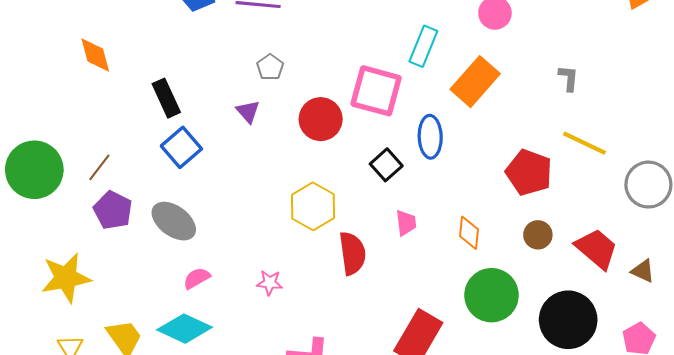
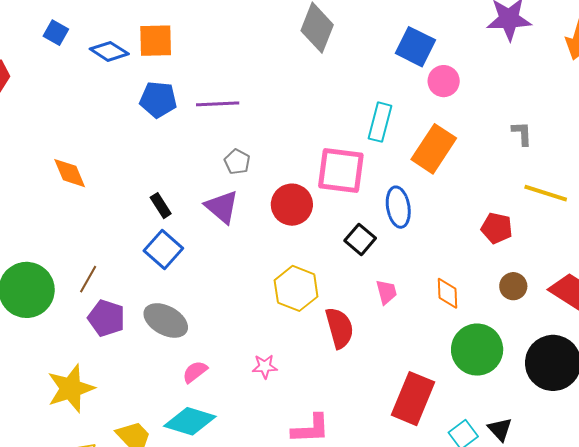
black rectangle: (166, 98) -> (161, 206), moved, size x0.7
purple triangle: (248, 112) -> (222, 207), size x1.5
red pentagon: (529, 172) -> (497, 228), size x0.7

